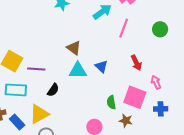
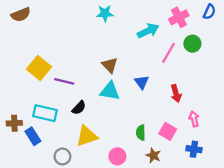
green circle: (160, 29) -> (192, 44), moved
blue triangle: (101, 66) -> (142, 82), moved
cyan rectangle: (16, 90) -> (45, 113), moved
pink square: (135, 97) -> (168, 131), size x0.7
yellow triangle: (39, 114) -> (87, 136), moved

